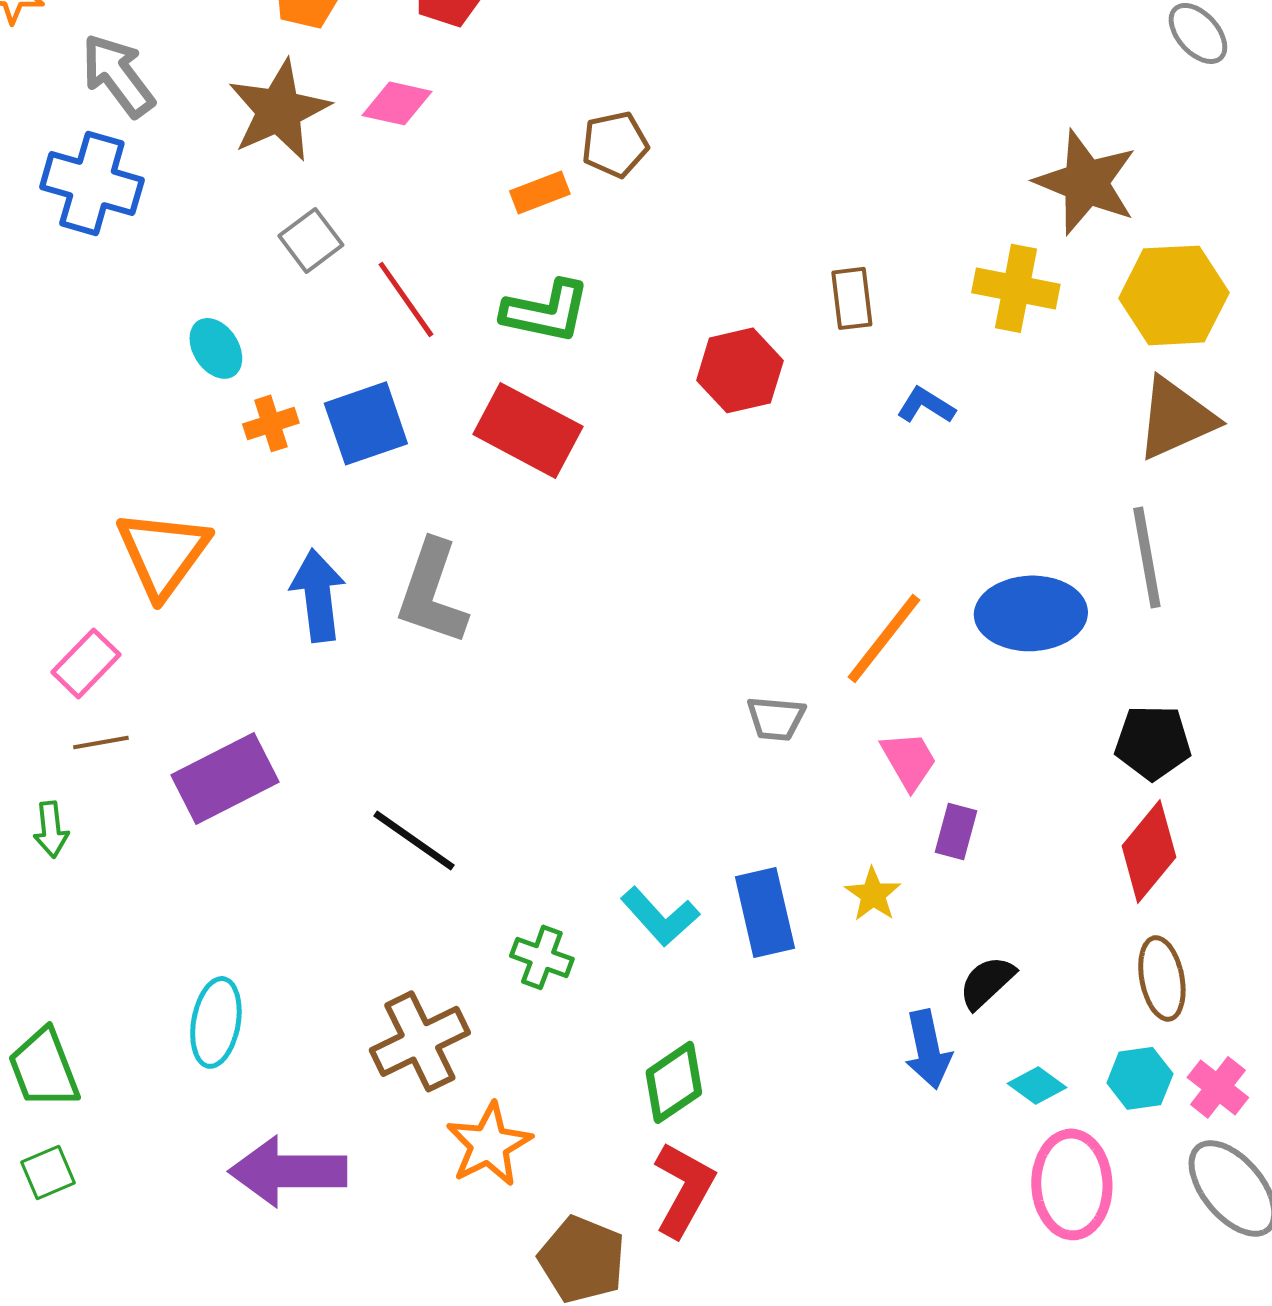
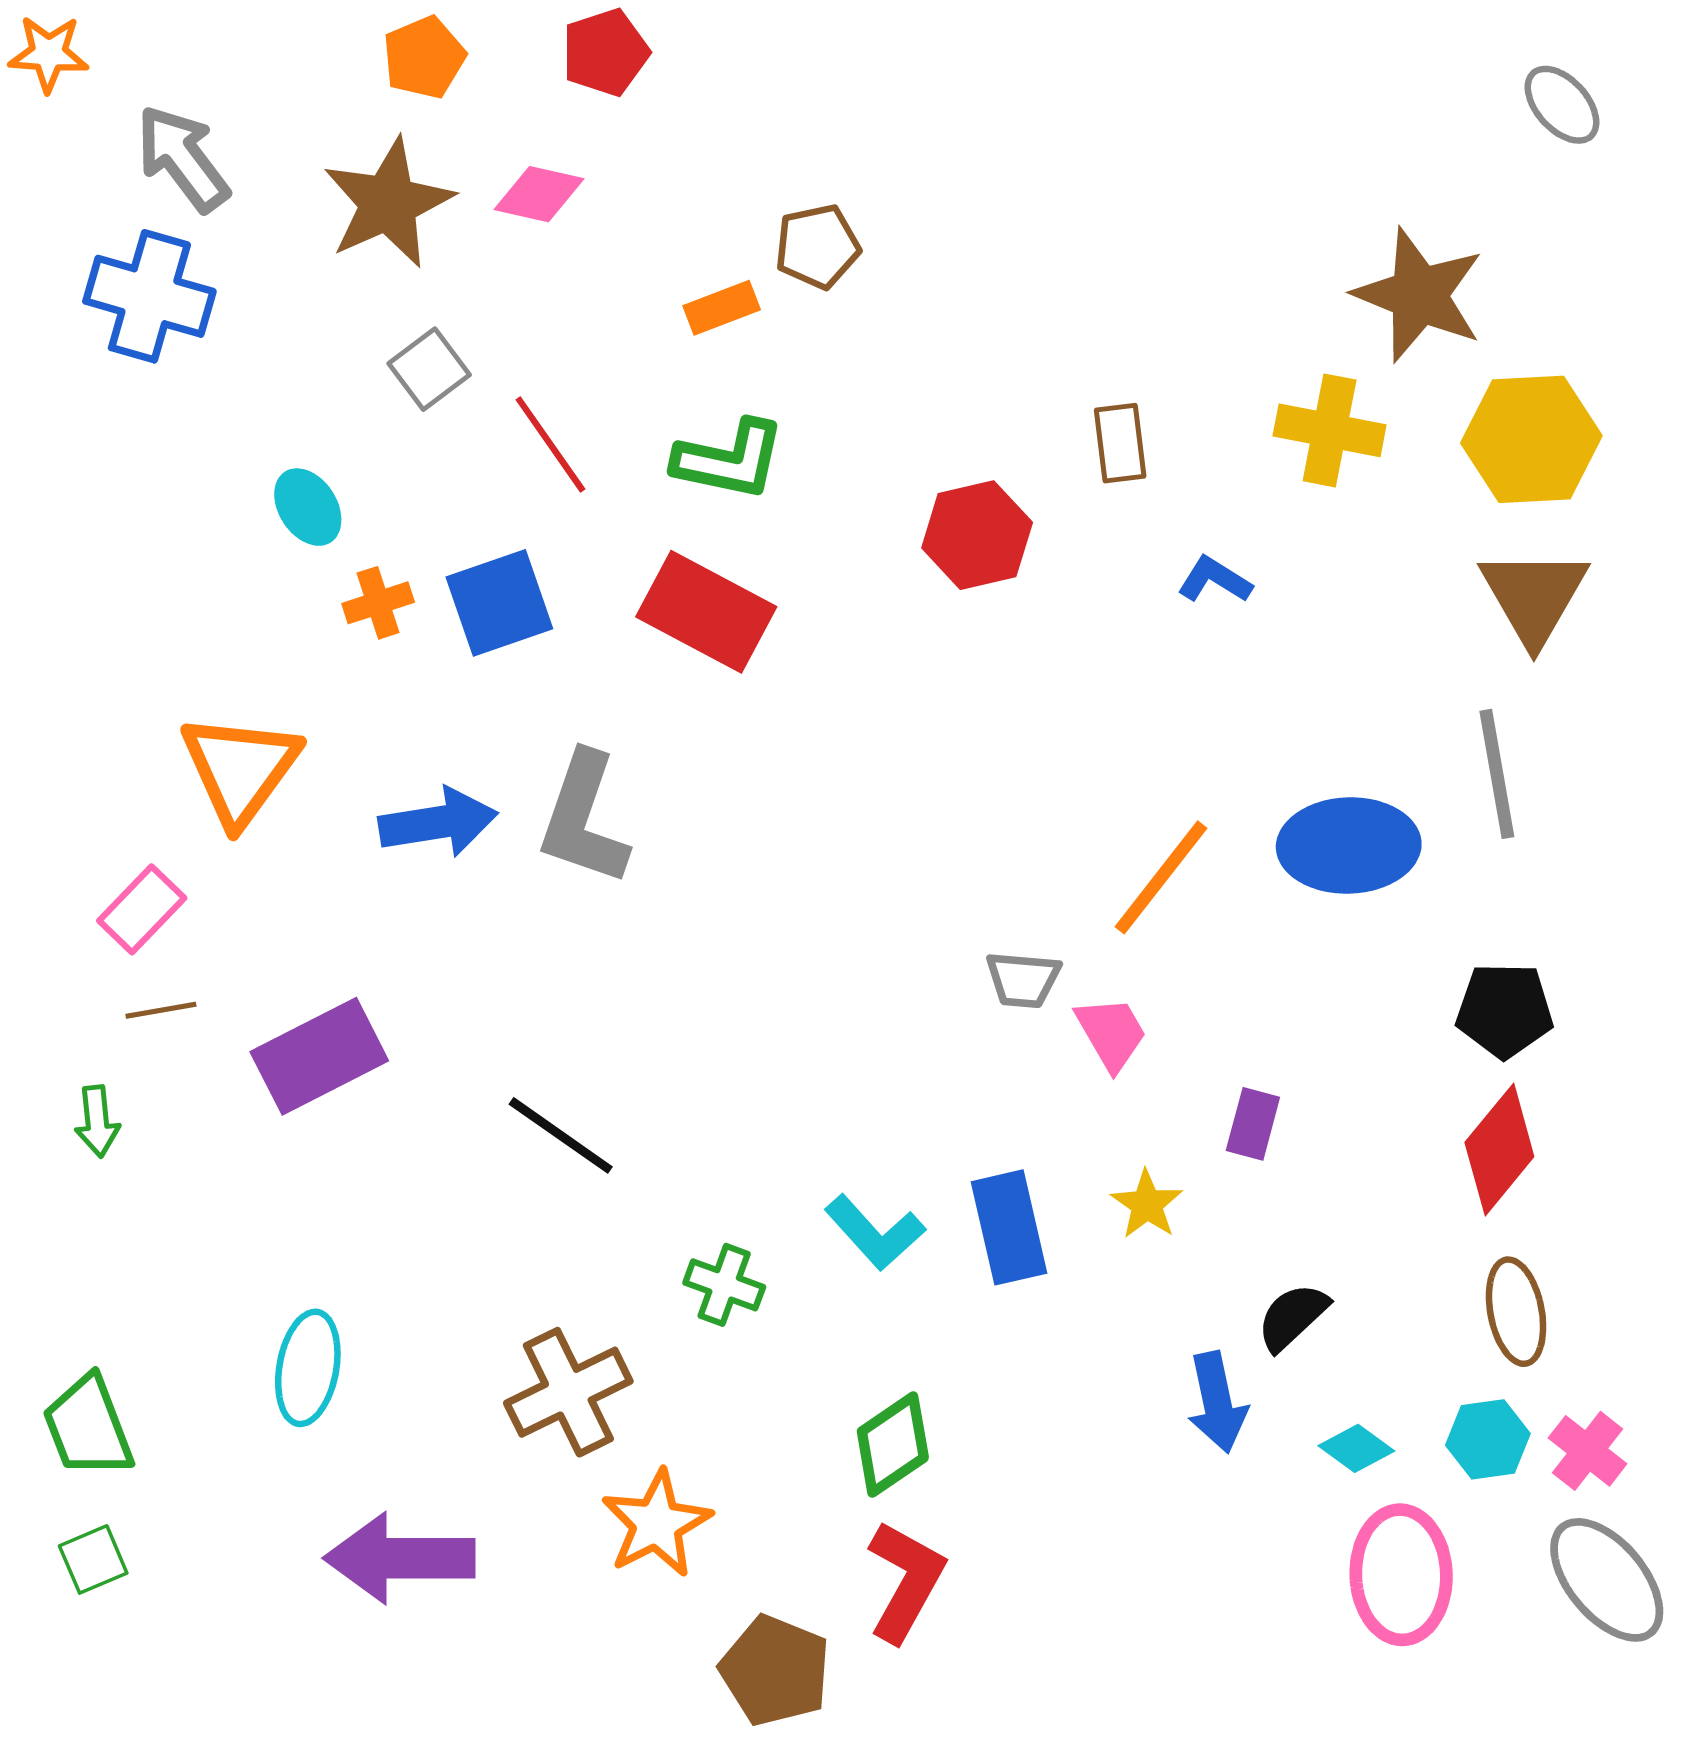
brown triangle: (1176, 418) -> (1534, 596), turned -36
blue arrow: (318, 595) -> (438, 823), turned 88
pink trapezoid: (909, 760) -> (1111, 1033), moved

